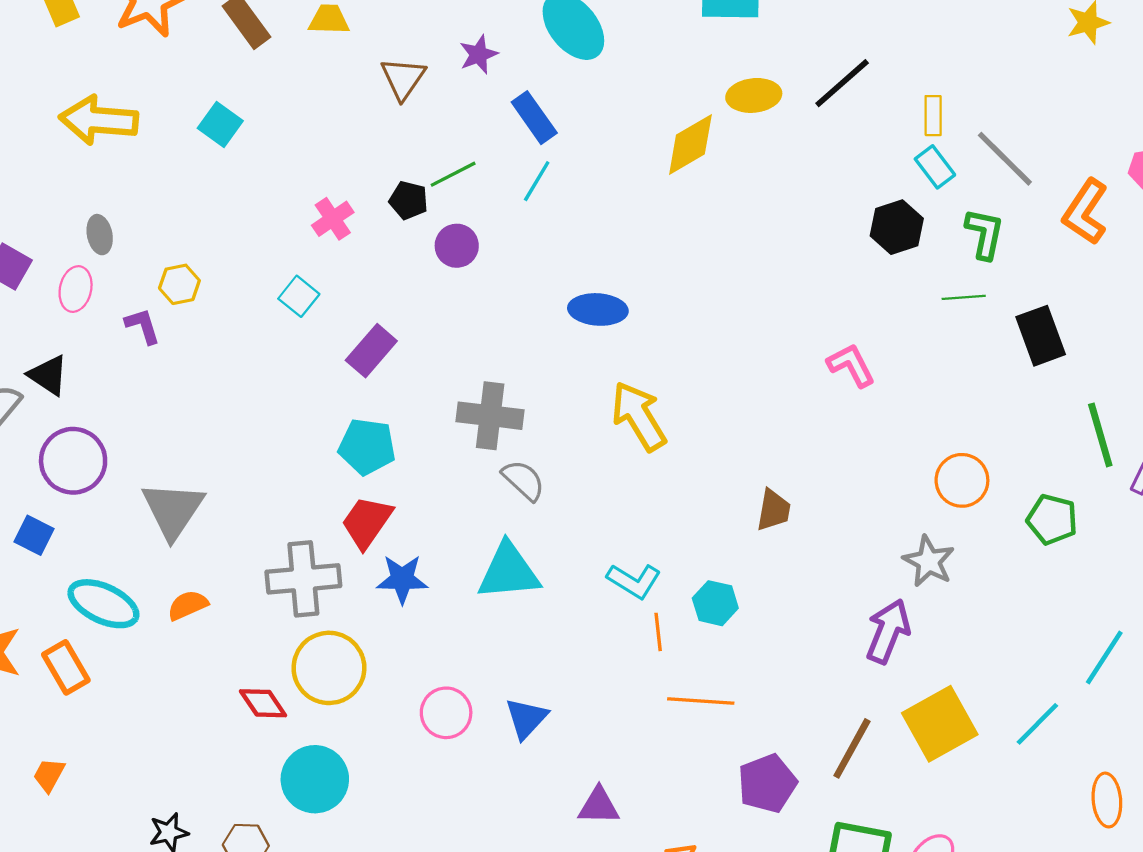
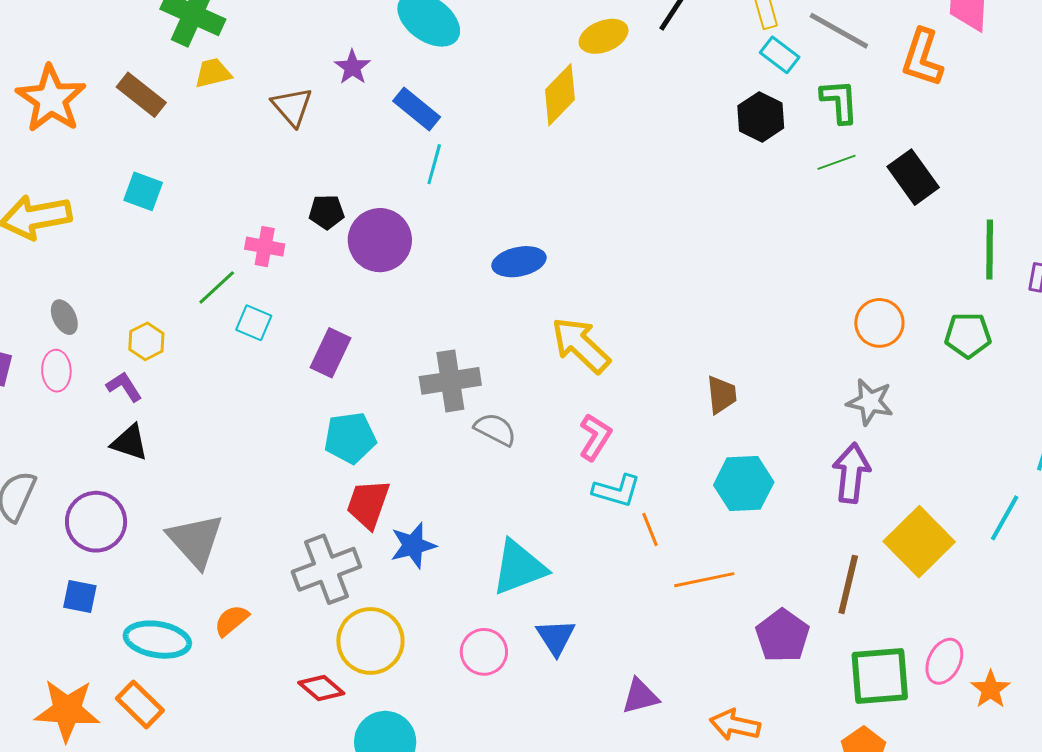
green line: (453, 174) -> (217, 287), moved
pink cross: (333, 219) -> (265, 247), turned -30
purple circle: (457, 246) -> (380, 240), size x1.6
pink L-shape: (851, 365) -> (595, 437), moved, turned 75
black triangle: (48, 375) -> (130, 442), moved
green line: (1100, 435) -> (990, 249), turned 32
cyan triangle: (509, 572) -> (519, 567), moved
cyan hexagon: (715, 603) -> (744, 484), moved, size x1.4

